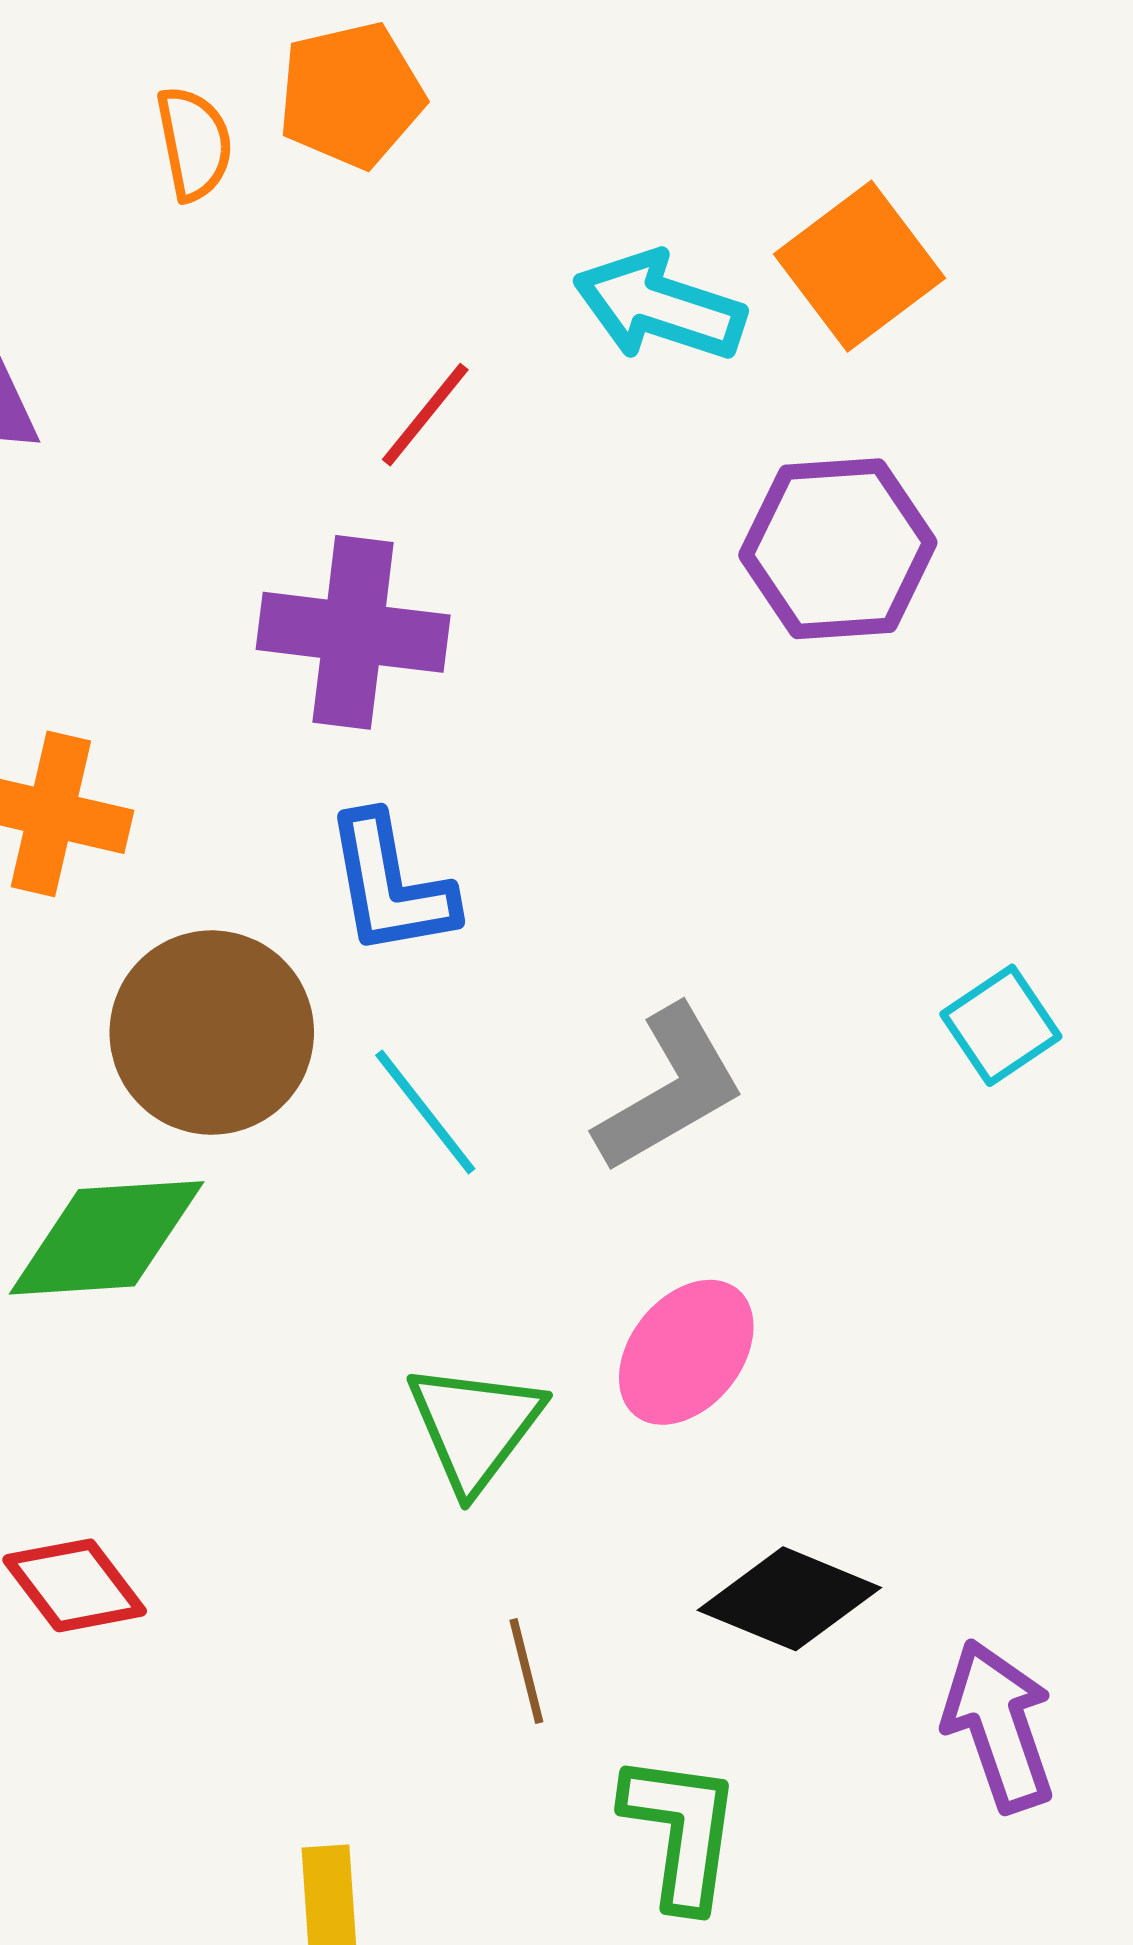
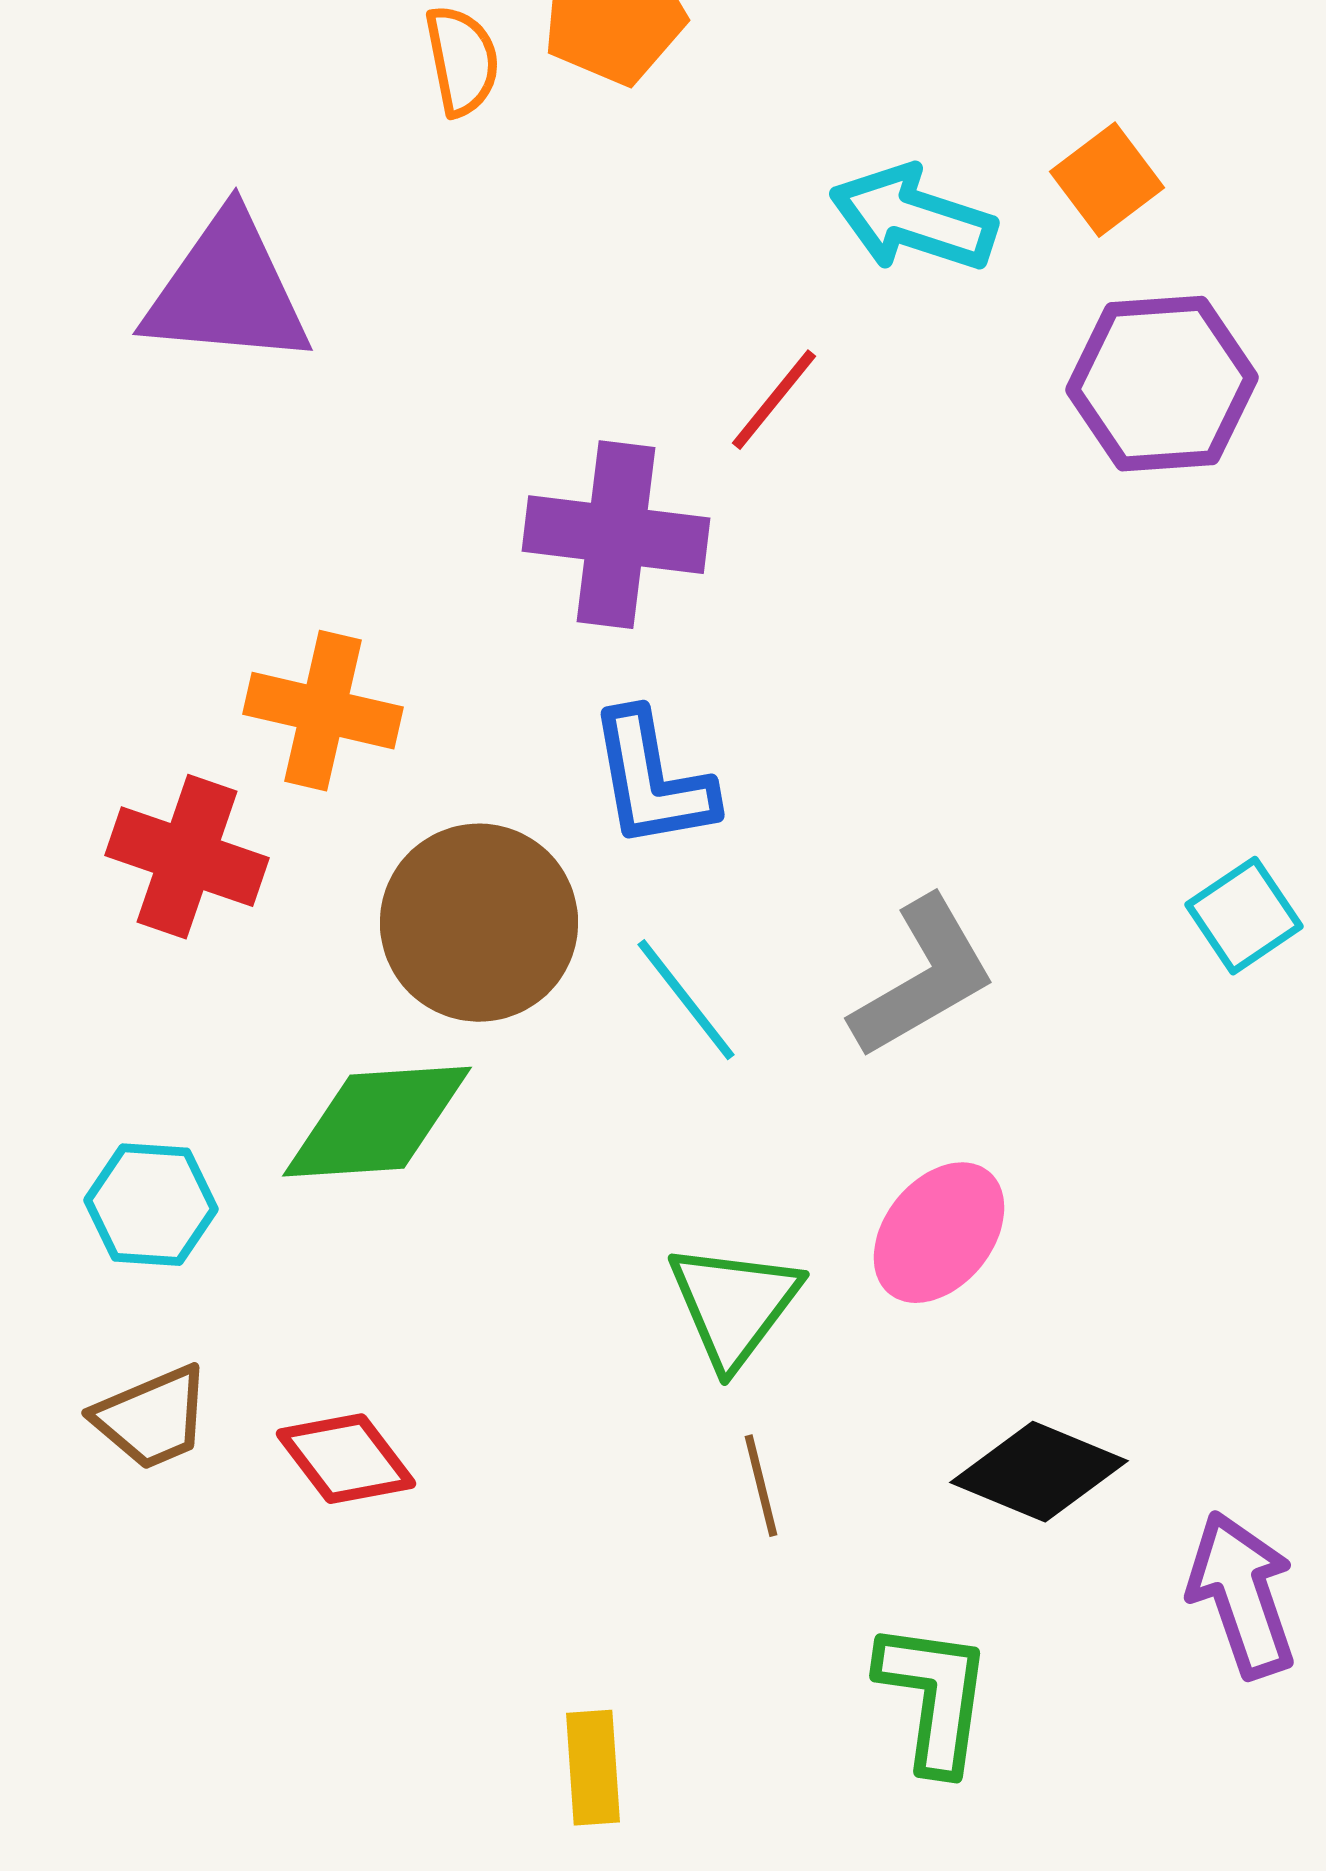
orange square: (860, 266) -> (1107, 180), size x0.7
red line: (425, 415) -> (774, 400), moved
purple hexagon: (838, 549) -> (1162, 384), moved
brown line: (526, 1671) -> (761, 1486), moved

